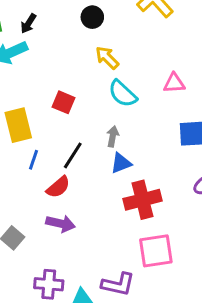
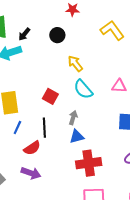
black circle: (92, 17) -> (57, 35), moved
red square: (64, 102) -> (50, 96), moved
black line: (73, 155) -> (44, 128), turned -42

